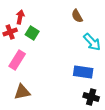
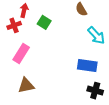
green square: (32, 33) -> (44, 22), moved

